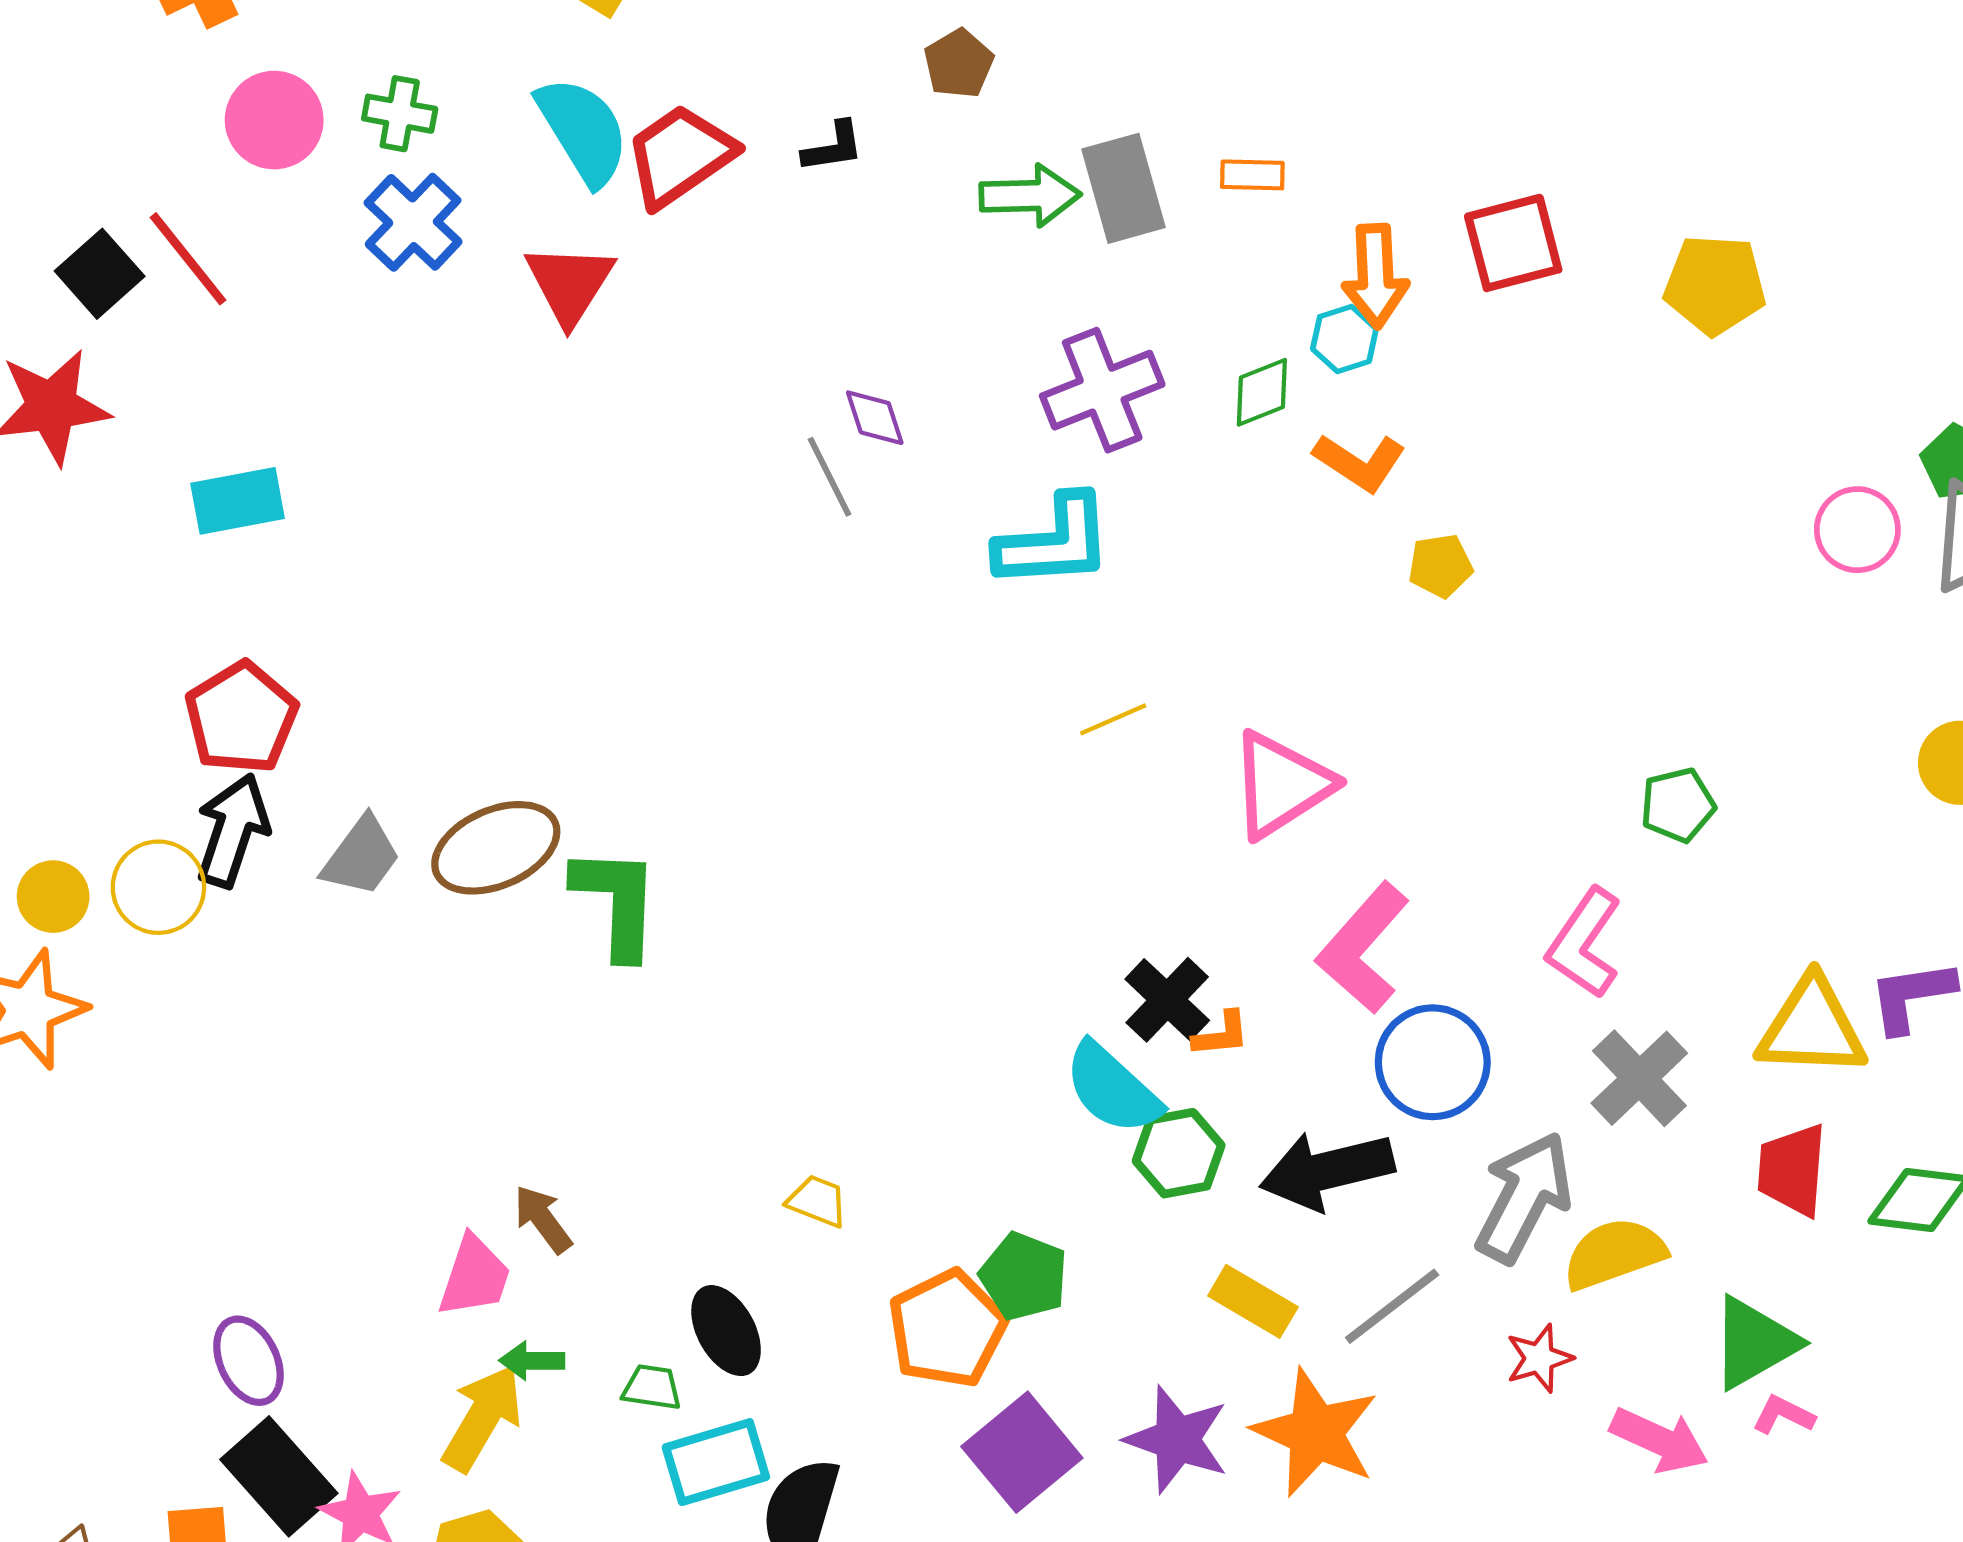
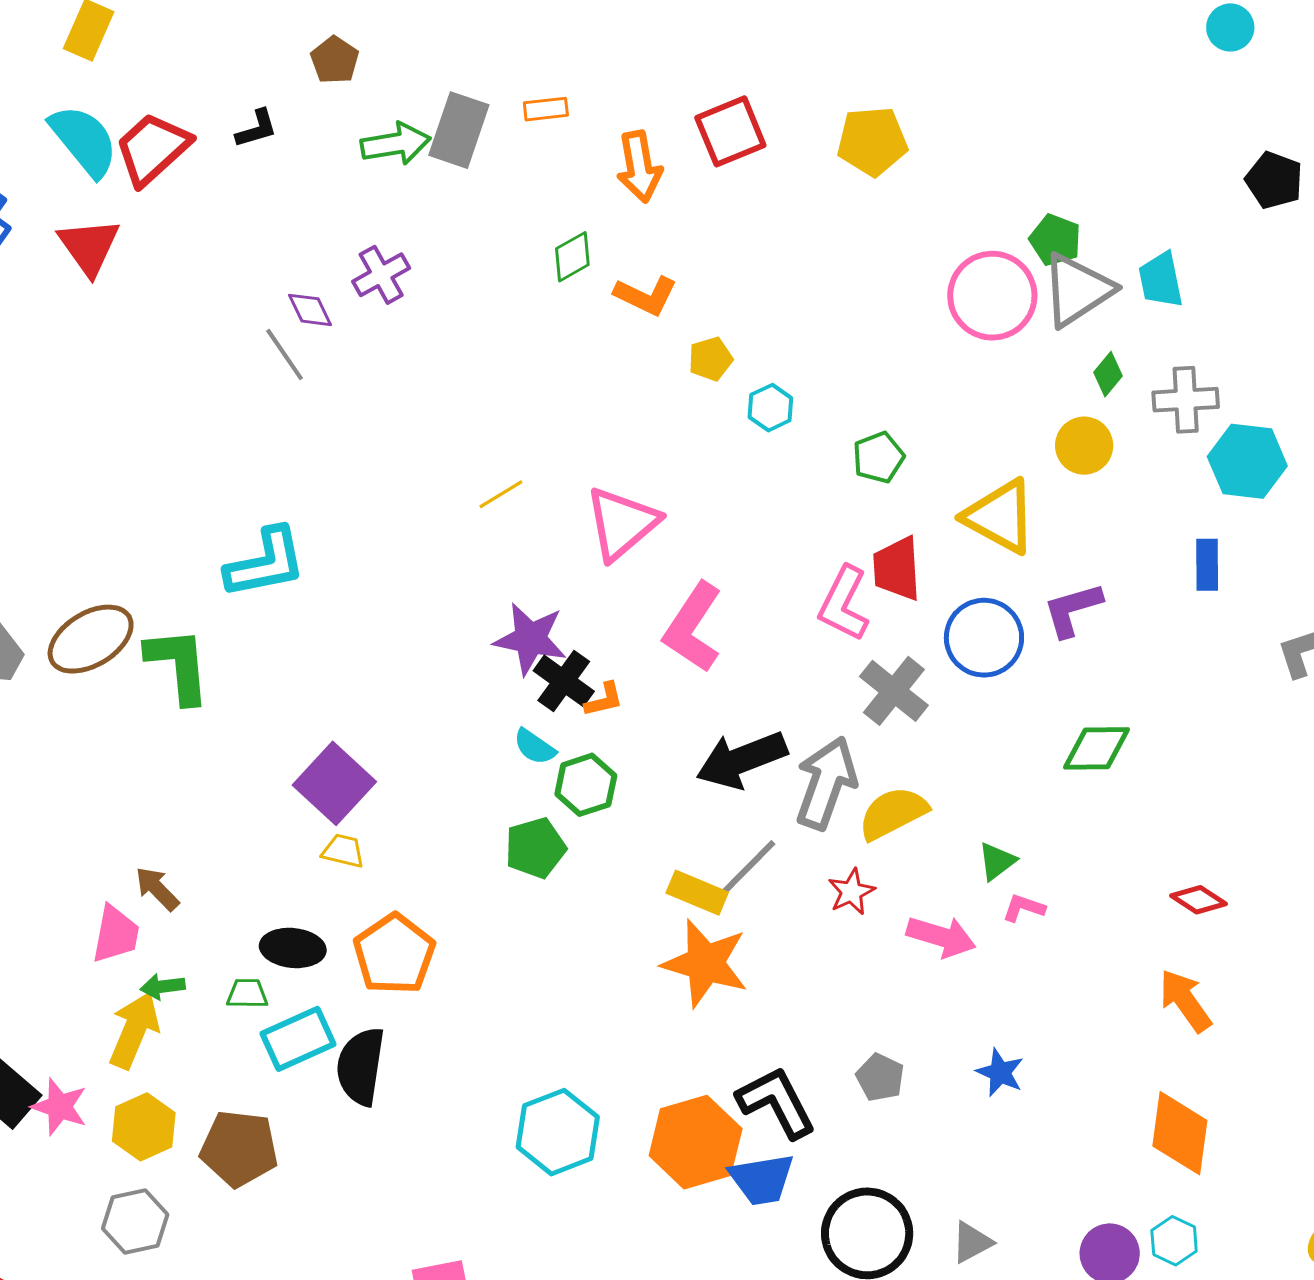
gray rectangle: (1124, 188) -> (459, 130), turned 42
cyan hexagon: (1344, 339) -> (770, 408), moved
purple cross: (1102, 390) -> (381, 275), moved, size x0.7
pink circle: (1857, 530) -> (992, 296), size x1.5
cyan L-shape: (1054, 542) -> (266, 563), moved
green pentagon: (1678, 805) -> (878, 457), moved
yellow triangle: (1812, 1028) -> (1000, 517), moved, turned 34
blue circle: (1433, 1062) -> (984, 638), moved
cyan semicircle: (1112, 1089) -> (535, 747), size x0.6
black arrow: (1327, 1170) -> (742, 760), moved
red trapezoid: (1792, 1170) -> (897, 569), moved
green pentagon: (1024, 1276) -> (535, 848), moved, turned -30
yellow rectangle: (1253, 1301) -> (697, 893), moved
orange pentagon: (947, 1329) -> (394, 954), moved
black ellipse: (726, 1331) -> (293, 948), turned -48
green triangle: (1754, 1343) -> (997, 861), size x0.6
purple star: (1177, 1439) -> (530, 639), moved
purple square: (1022, 1452) -> (334, 783), moved

